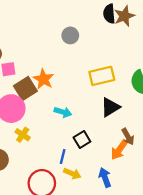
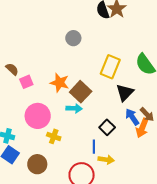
yellow rectangle: (102, 76) -> (110, 67), turned -40
brown square: (25, 89) -> (81, 92), moved
cyan arrow: (63, 112) -> (74, 108), moved
blue arrow: (105, 177) -> (132, 117), moved

